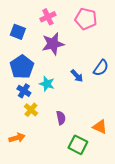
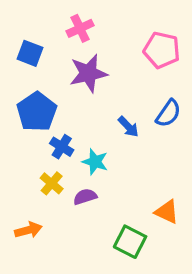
pink pentagon: (86, 19) -> (162, 50), moved
cyan star: (47, 84) -> (95, 162), moved
blue cross: (24, 91) -> (62, 147), moved
purple semicircle: (61, 118) -> (85, 197), moved, turned -96

